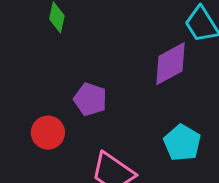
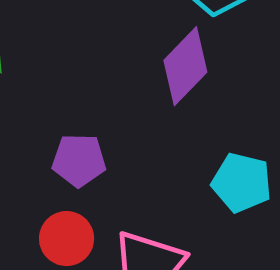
red circle: (48, 133) -> (67, 239), moved

